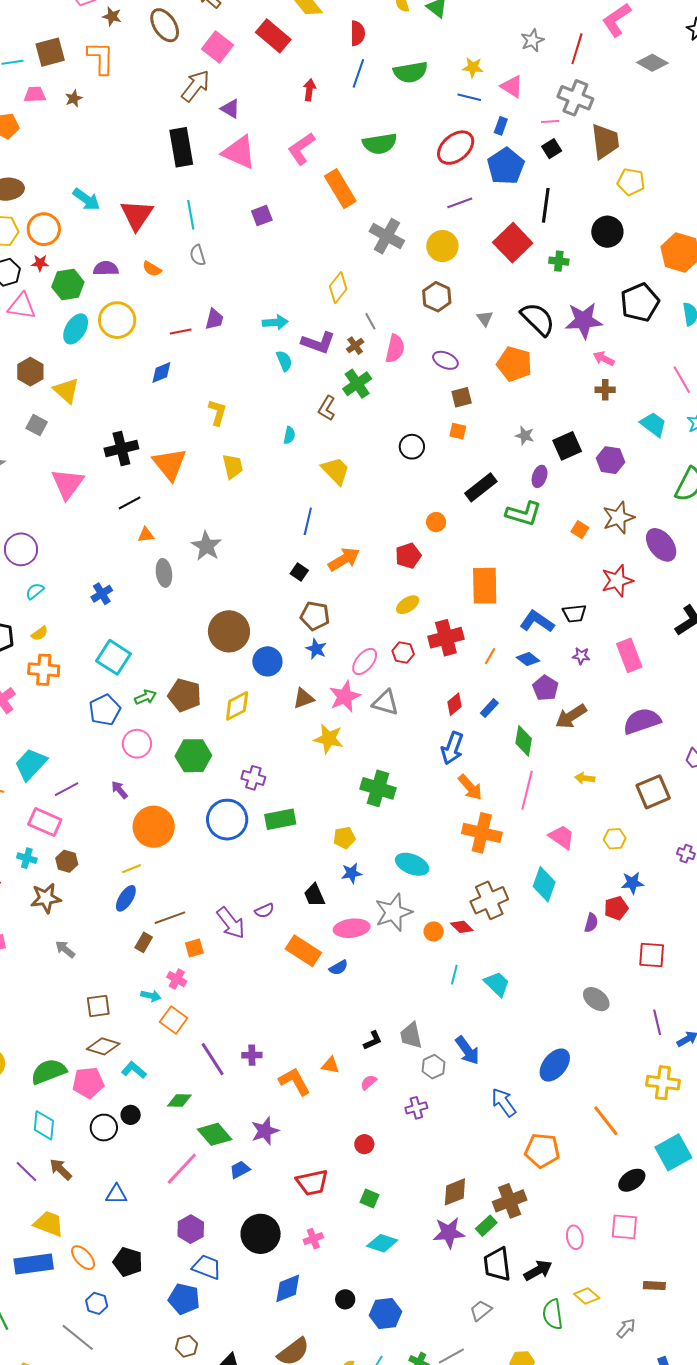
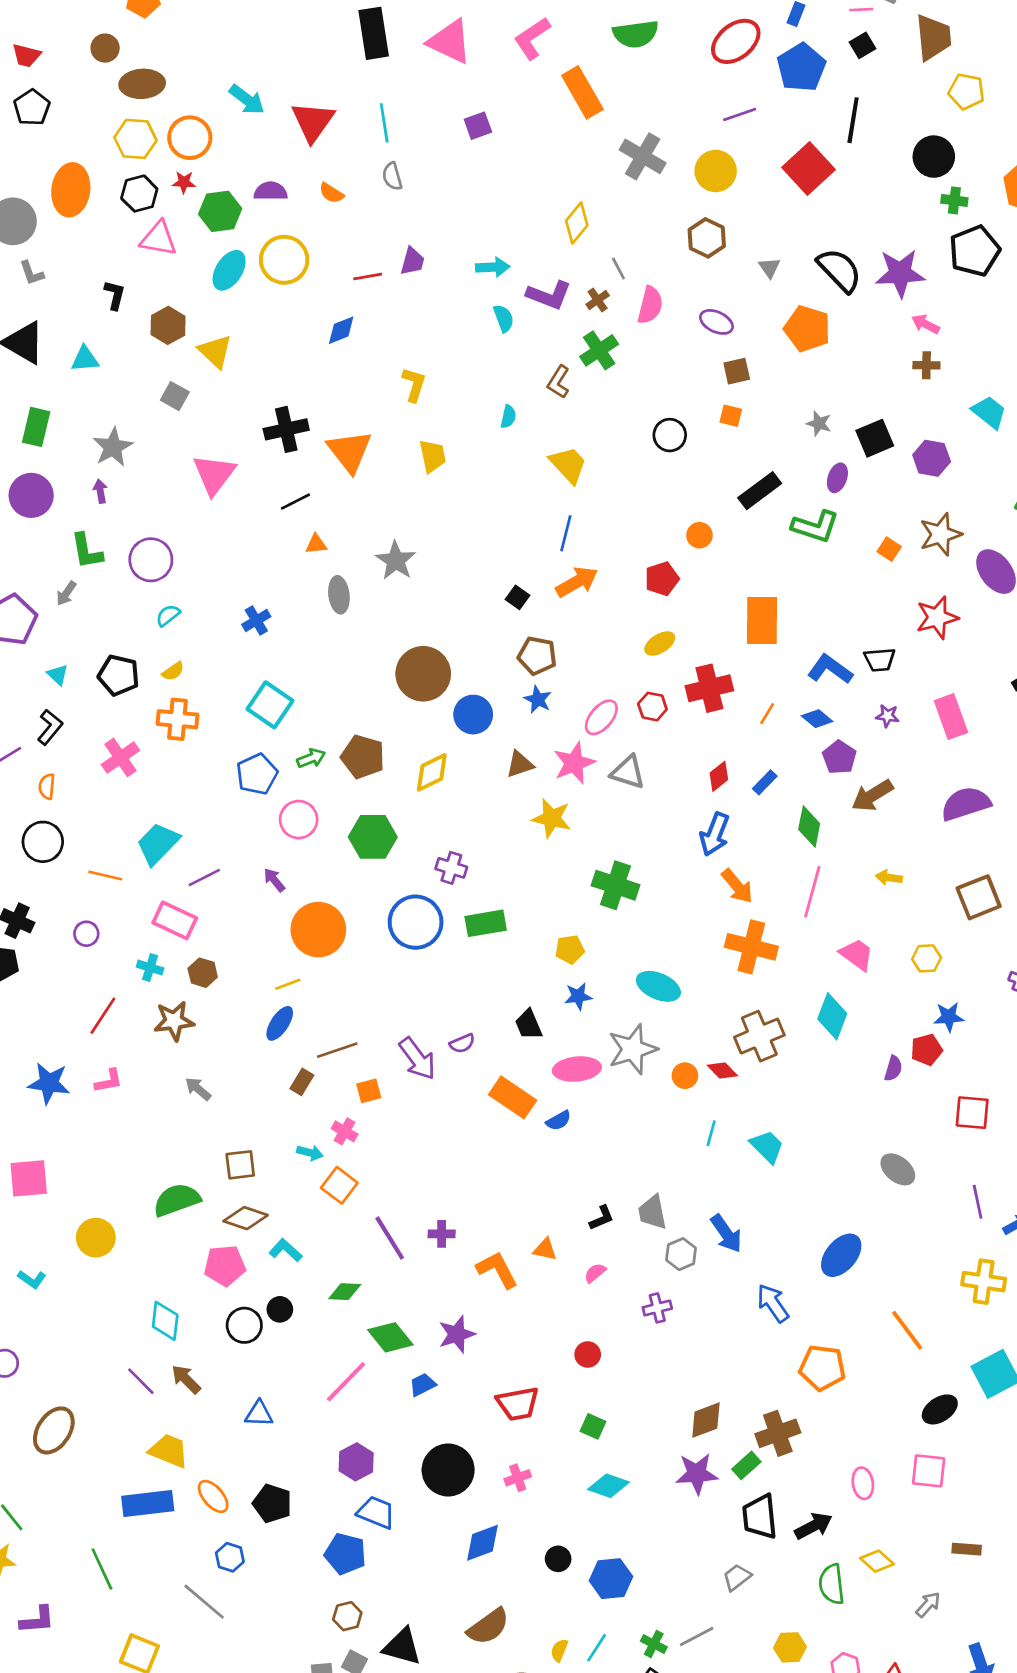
green cross: (559, 261) -> (954, 200), moved
blue line: (308, 521) -> (566, 533), moved
green semicircle: (49, 1072) -> (177, 1200), moved

